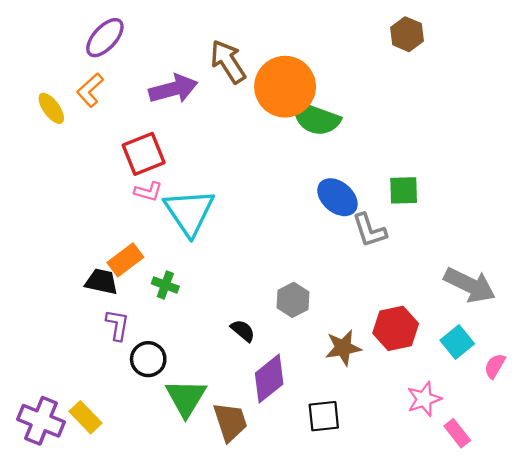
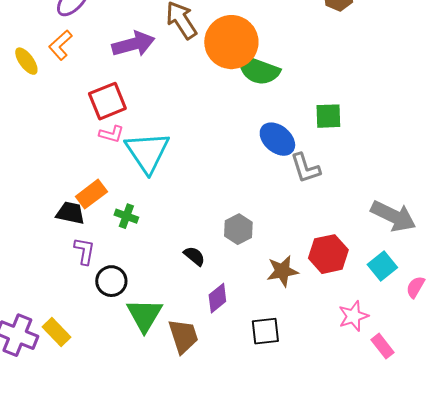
green square: (404, 190) -> (328, 116), moved
purple diamond: (269, 379) -> (217, 298), size x0.7

